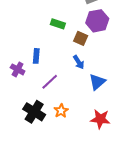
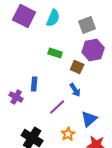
purple line: (50, 82) -> (57, 107), moved
blue triangle: (97, 82) -> (89, 119), moved
orange star: (61, 111) -> (68, 134), moved

